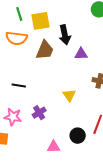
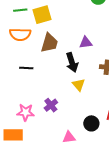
green line: (19, 14) -> (20, 10), turned -72
black arrow: (65, 35) -> (72, 62), moved
black line: (19, 86) -> (26, 68), moved

